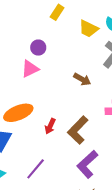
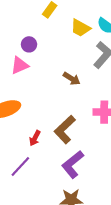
red arrow: (50, 126) -> (35, 138), moved

